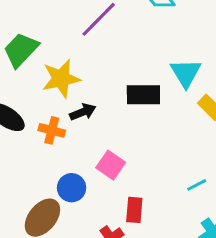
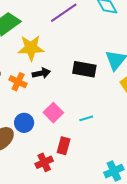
cyan line: (197, 185) -> (86, 118), moved

